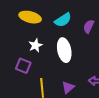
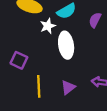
white star: (35, 45) -> (48, 26), moved

